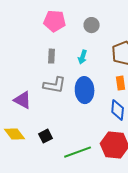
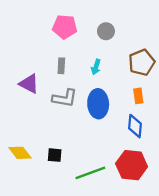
purple triangle: (23, 100) -> (29, 84), moved
black square: (46, 136) -> (55, 155), turned 32

